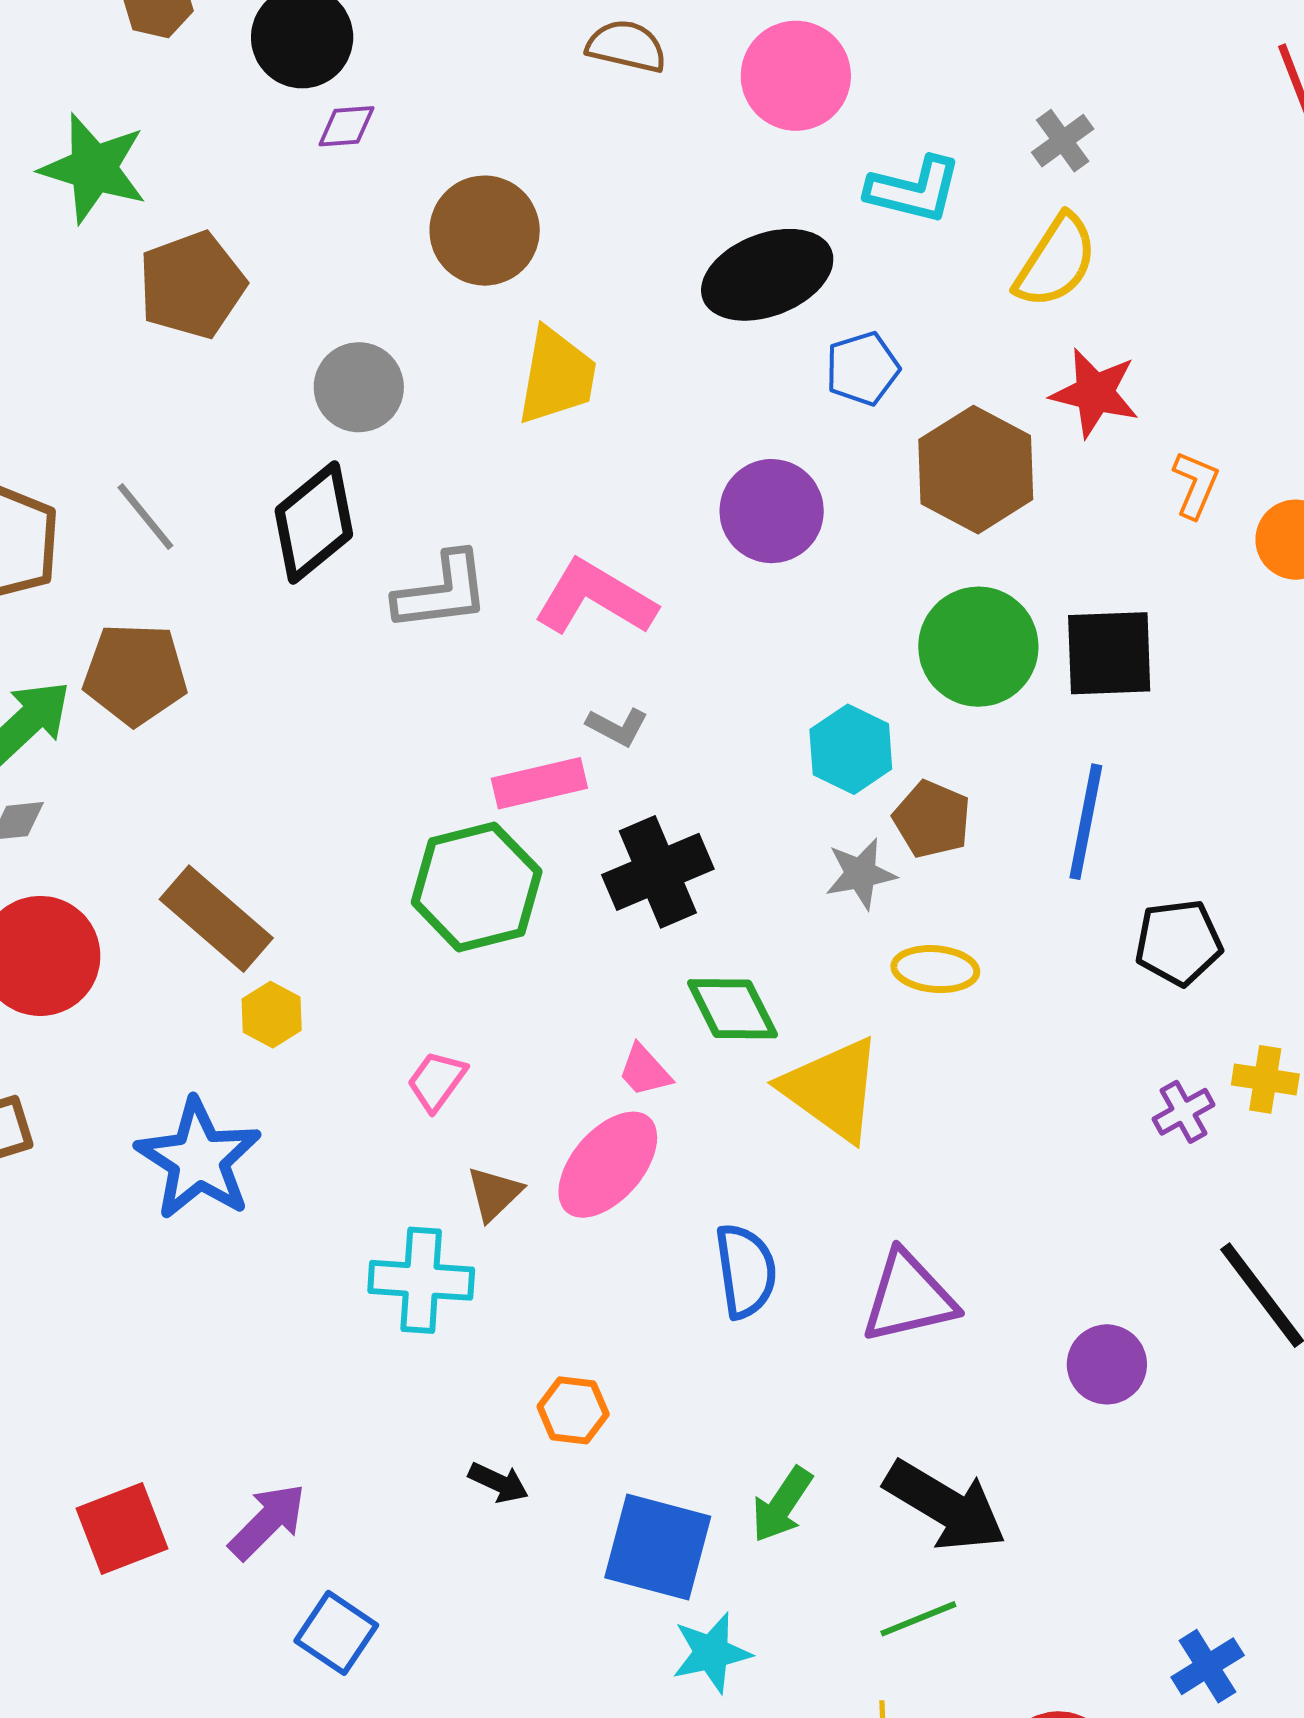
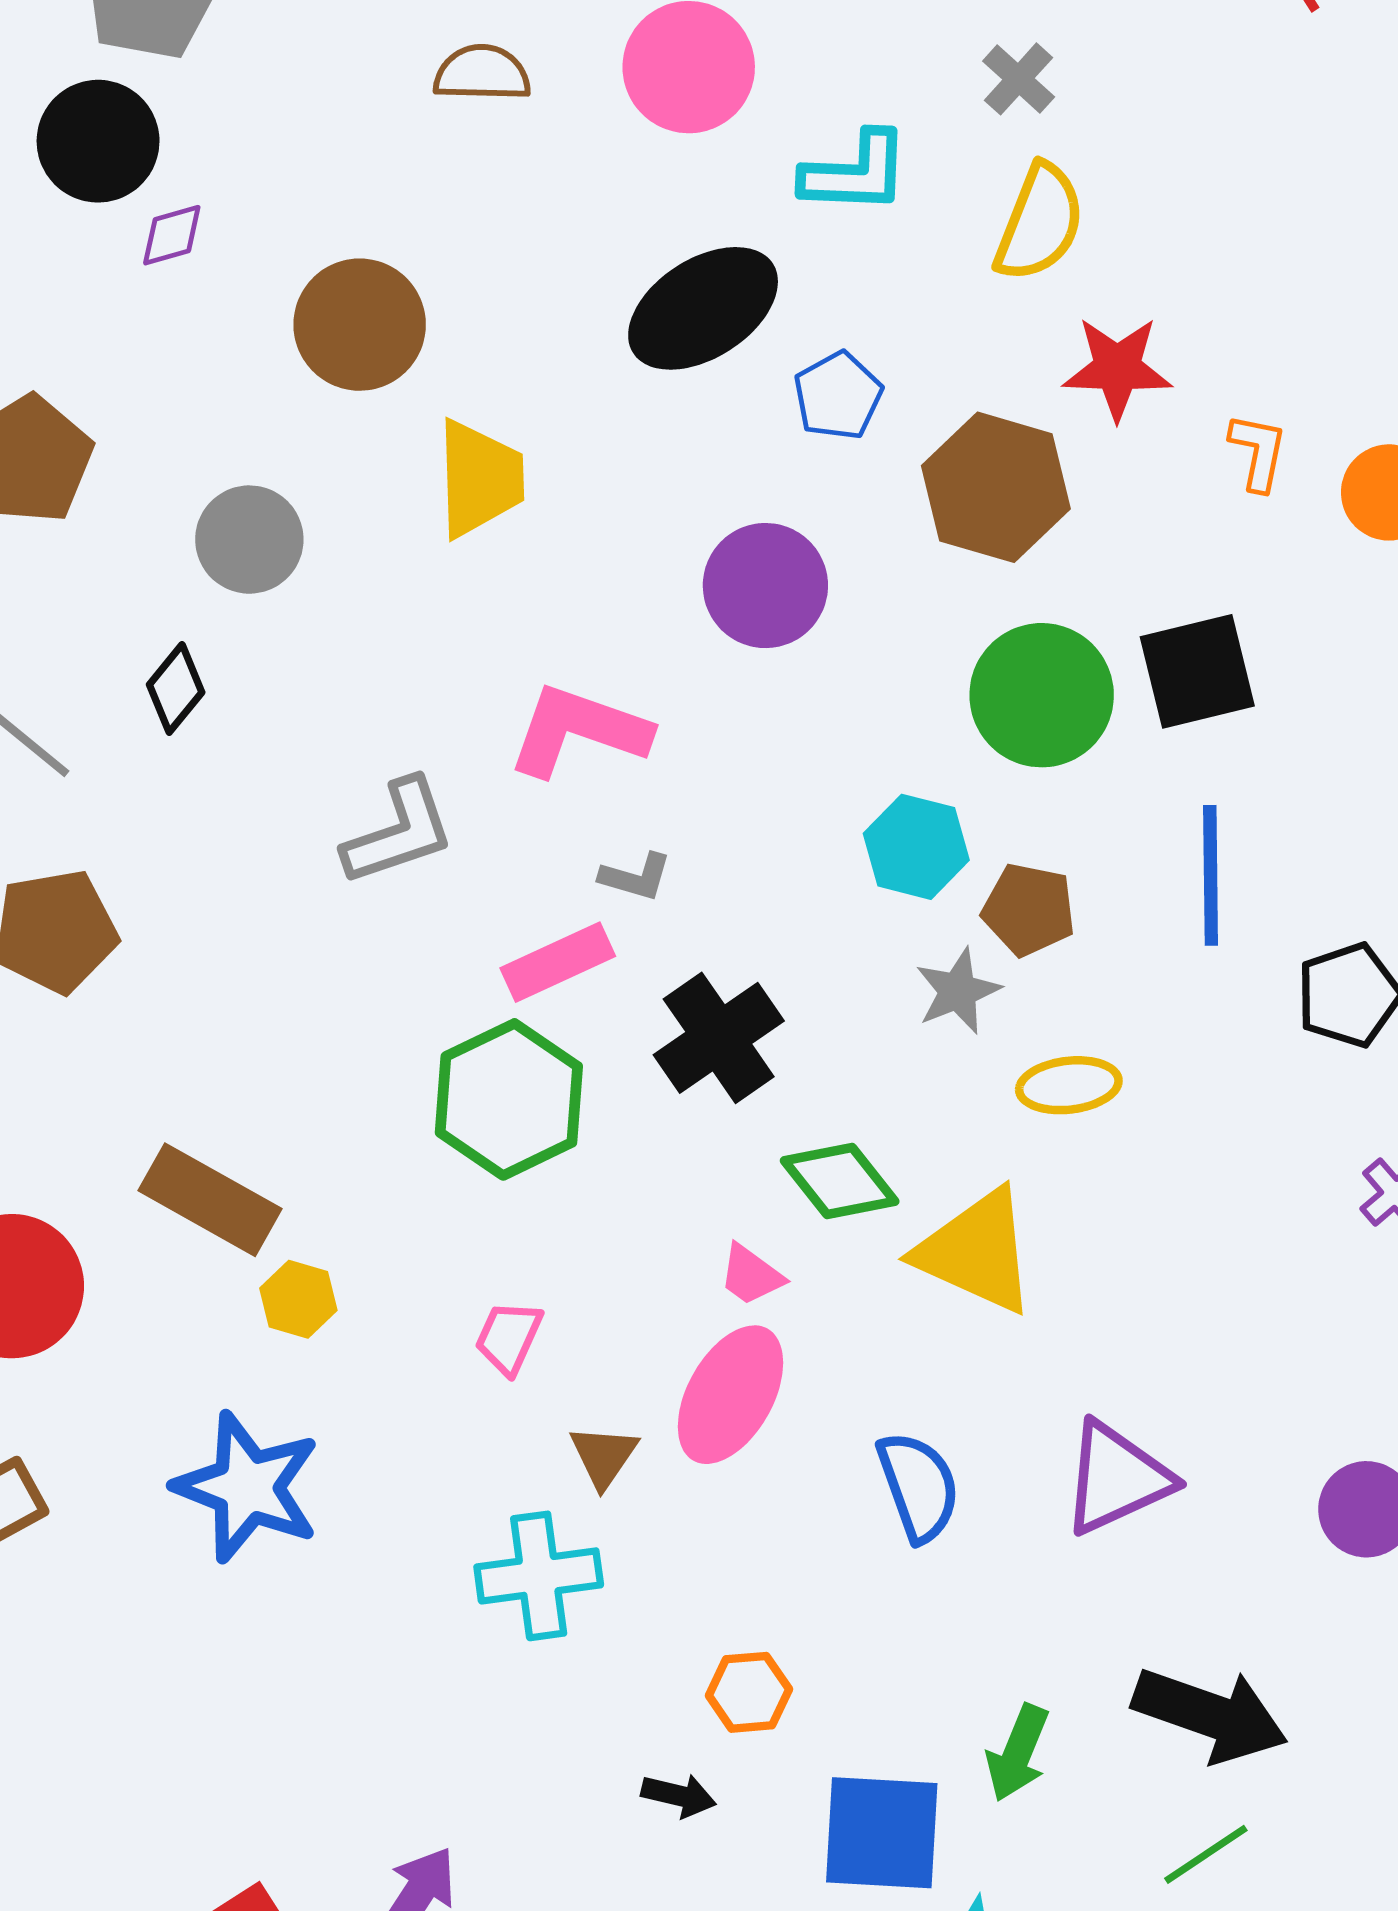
black diamond: (314, 523) -> (176, 688), moved, size x0.6
gray L-shape: (442, 592) -> (399, 832), moved

